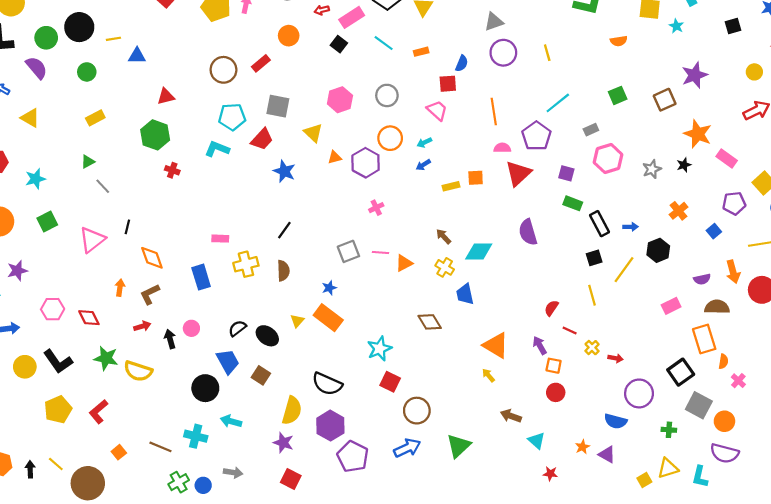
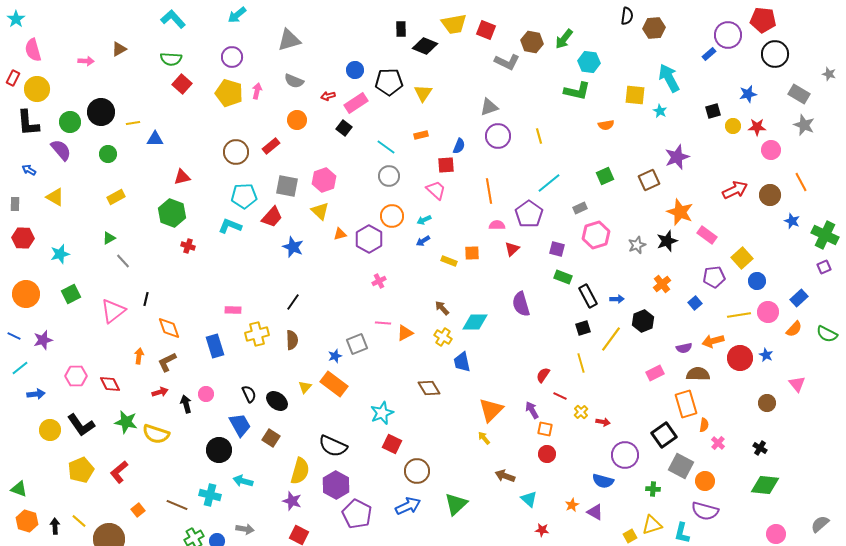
cyan line: (384, 43) -> (386, 147), moved
yellow circle: (754, 72) -> (733, 126), moved
pink hexagon: (340, 100) -> (324, 180), moved
black star: (684, 165) -> (667, 241), size x1.5
red triangle: (518, 173) -> (512, 249), size x0.6
yellow rectangle: (451, 186) -> (449, 261), turned 35
gray square: (348, 251) -> (357, 344), moved
orange arrow: (733, 272) -> (713, 341), turned 90
black semicircle: (237, 328) -> (249, 394), turned 102
orange triangle: (496, 345) -> (491, 410), turned 44

